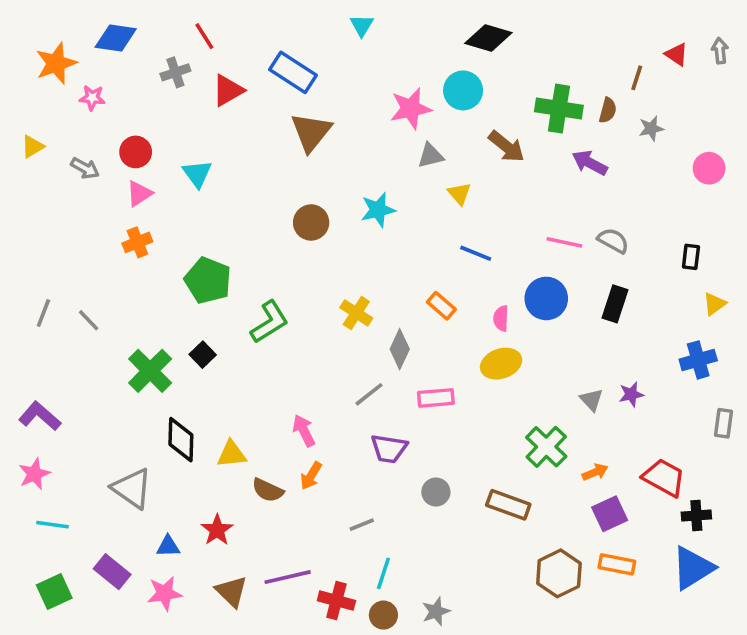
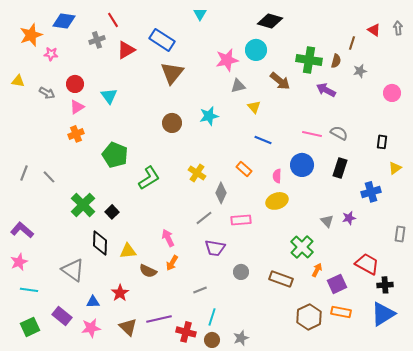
yellow triangle: (33, 147) -> (18, 81), turned 40
black square: (203, 355) -> (112, 212), moved
blue cross: (698, 360) -> (371, 192), moved
orange arrow: (595, 472) -> (317, 270), moved, turned -40

